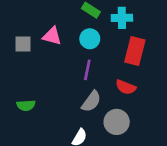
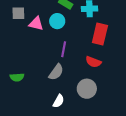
cyan circle: (90, 39) -> (57, 21), moved
gray square: (23, 44) -> (18, 13), moved
gray semicircle: (91, 101) -> (56, 72), moved

